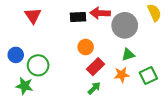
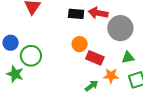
green triangle: (128, 55) -> (128, 57), moved
red rectangle: (95, 67) -> (95, 58), moved, turned 60
green arrow: (94, 88) -> (92, 86), moved

